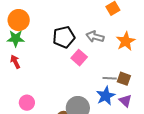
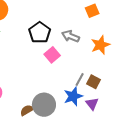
black pentagon: (64, 37) -> (40, 33), turned -30
gray line: (110, 78) -> (80, 79), turned -72

